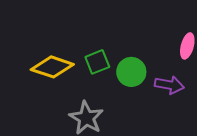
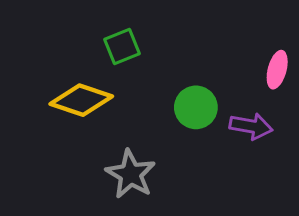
green square: (97, 62) -> (122, 46), moved

